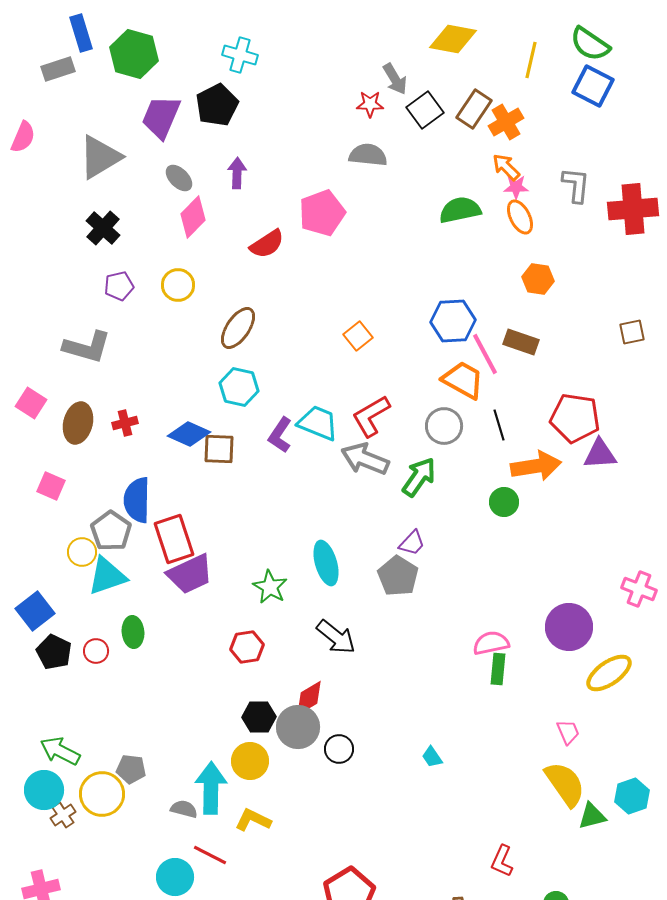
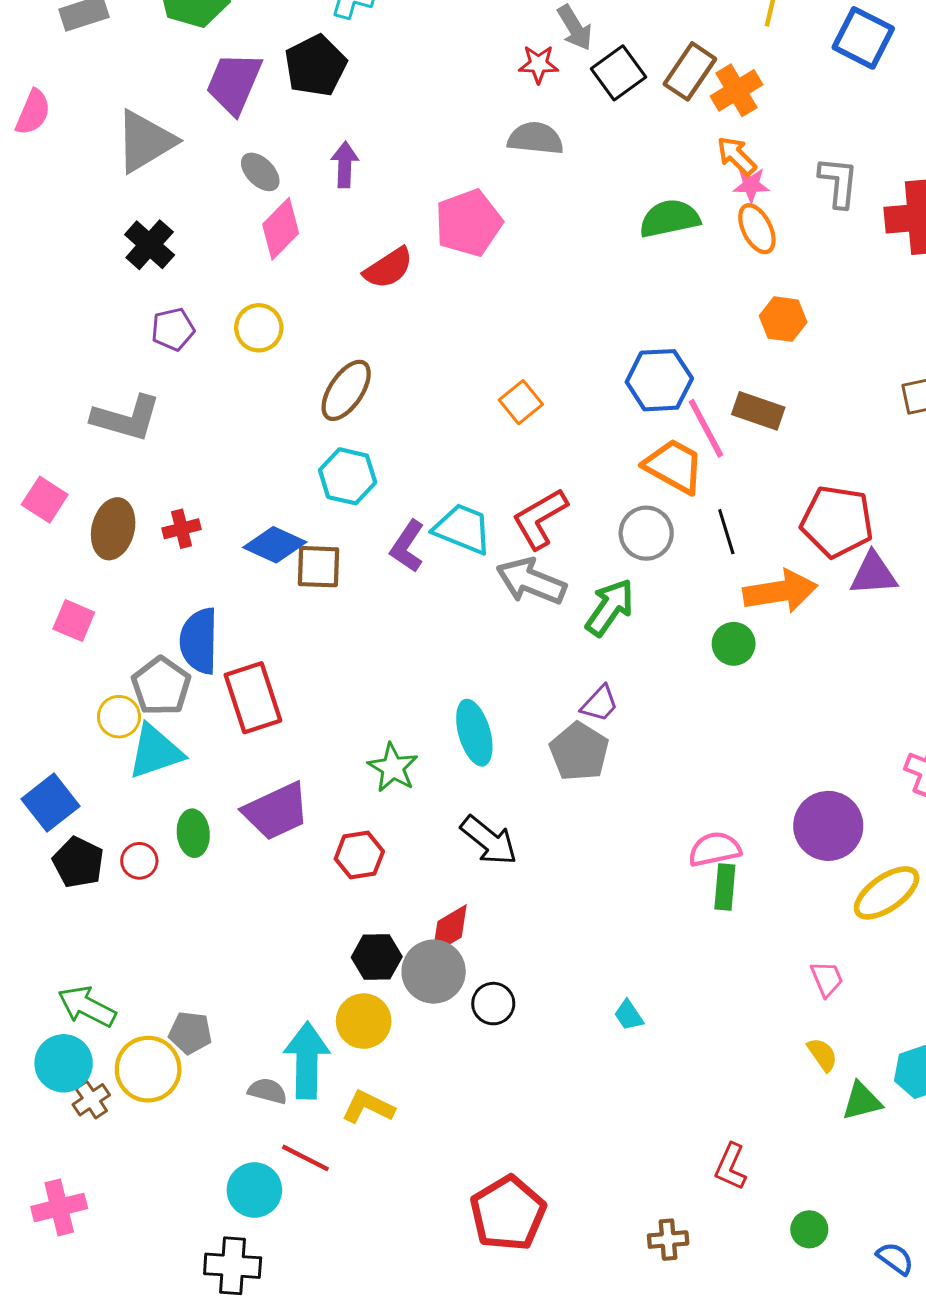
purple trapezoid: (190, 574) -> (276, 811), moved
yellow semicircle: (565, 784) -> (822, 1055), size x0.5

